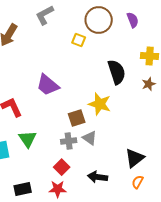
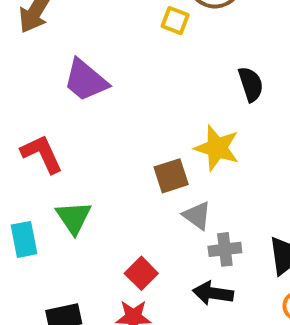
black semicircle: (117, 72) -> (251, 84), size x0.7
purple trapezoid: (48, 85) -> (86, 80), moved
gray cross: (69, 141) -> (225, 249), moved

